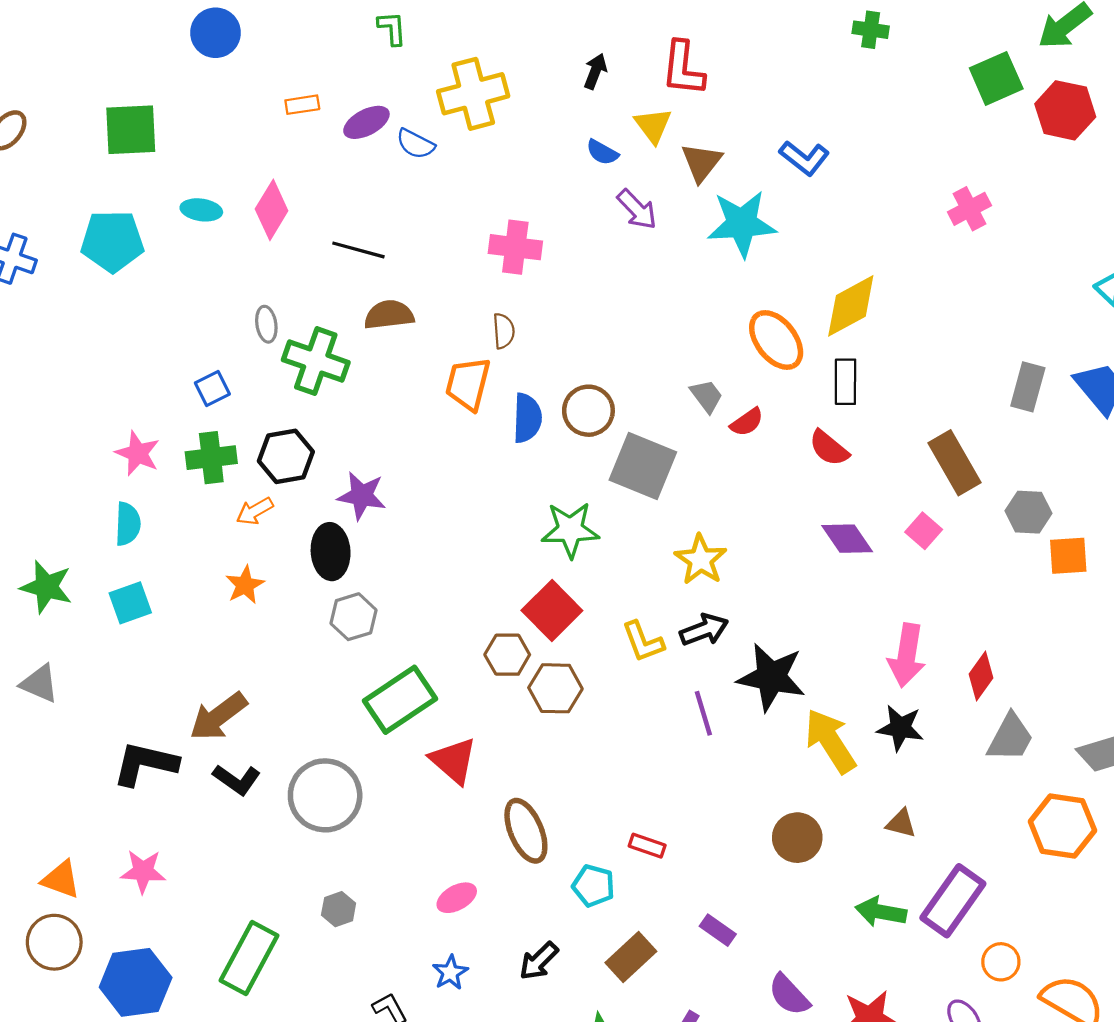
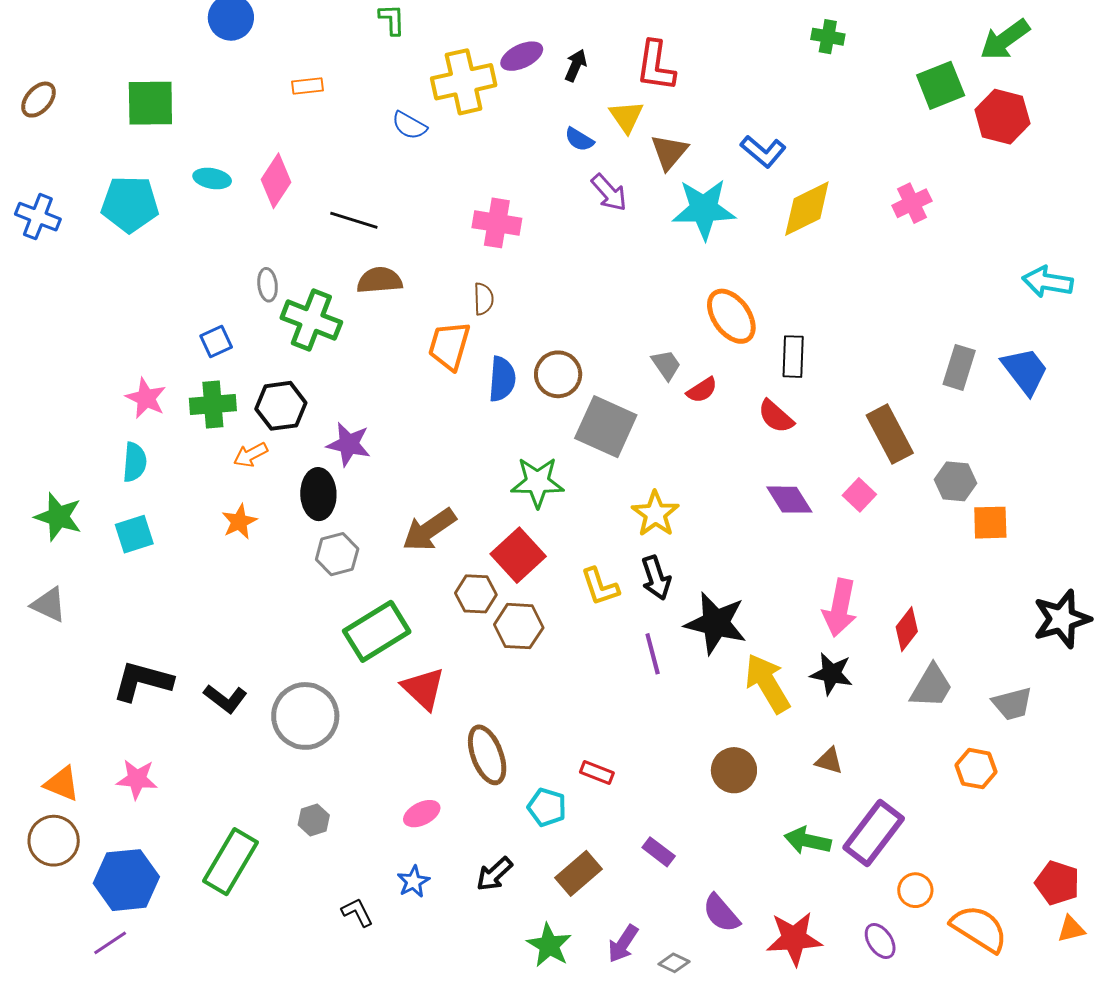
purple ellipse: (366, 122) -> (522, 56), moved
yellow diamond: (851, 306) -> (807, 209), moved
black arrow: (704, 630) -> (656, 578), turned 90
brown arrow: (218, 716) -> (429, 530), moved
orange hexagon: (1062, 826) -> (976, 769), size x0.7

